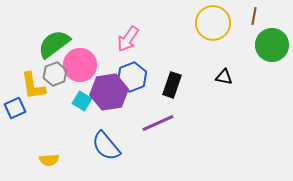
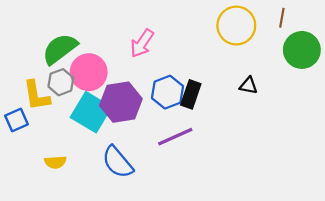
blue hexagon: (132, 77) -> (167, 92), moved
cyan square: (82, 101) -> (91, 112), size x1.8
yellow semicircle: (49, 160) -> (55, 162), moved

